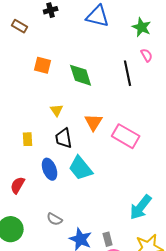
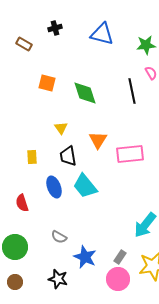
green star: (142, 27) -> (146, 45), turned -30
pink rectangle: (126, 136) -> (130, 154), turned -36
red semicircle: (18, 185) -> (22, 203), turned -48
gray rectangle: (108, 239) -> (120, 257), moved, turned 48

